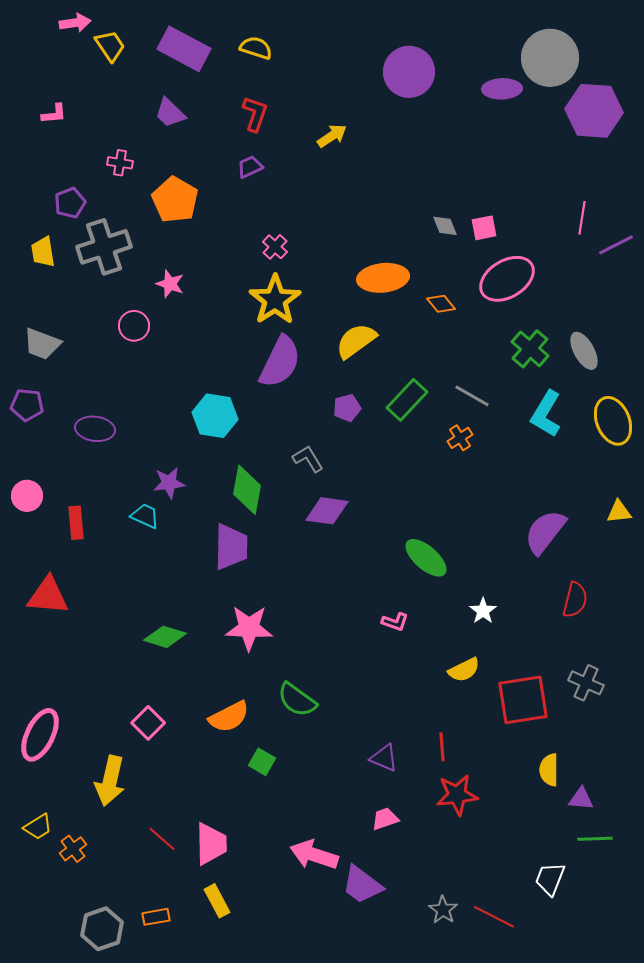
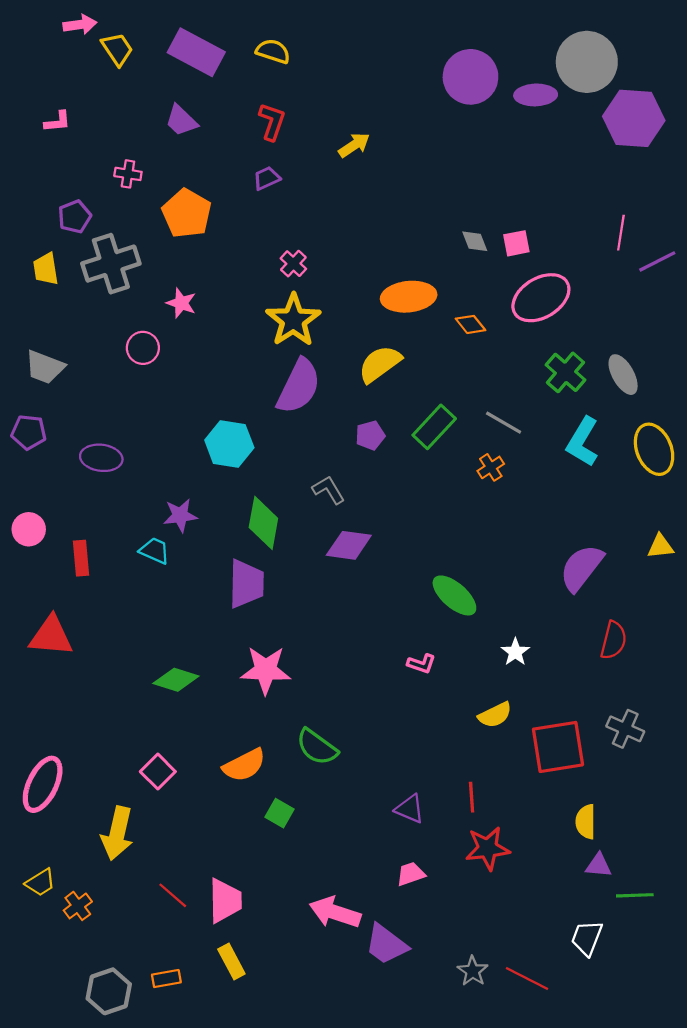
purple circle: (409, 72) -> (470, 77), moved
purple triangle: (581, 799) -> (599, 865), moved

